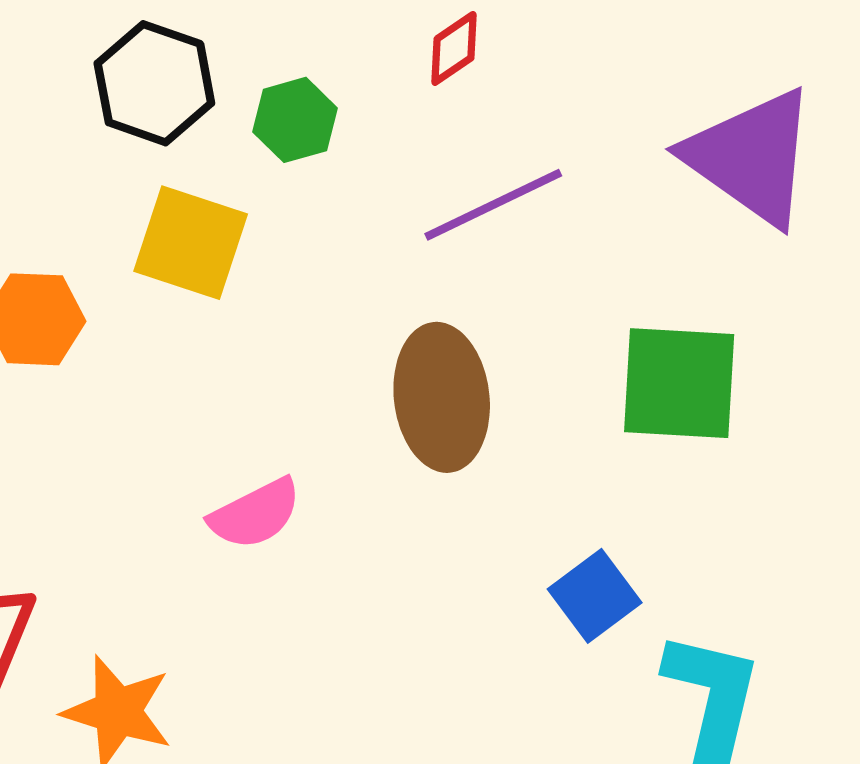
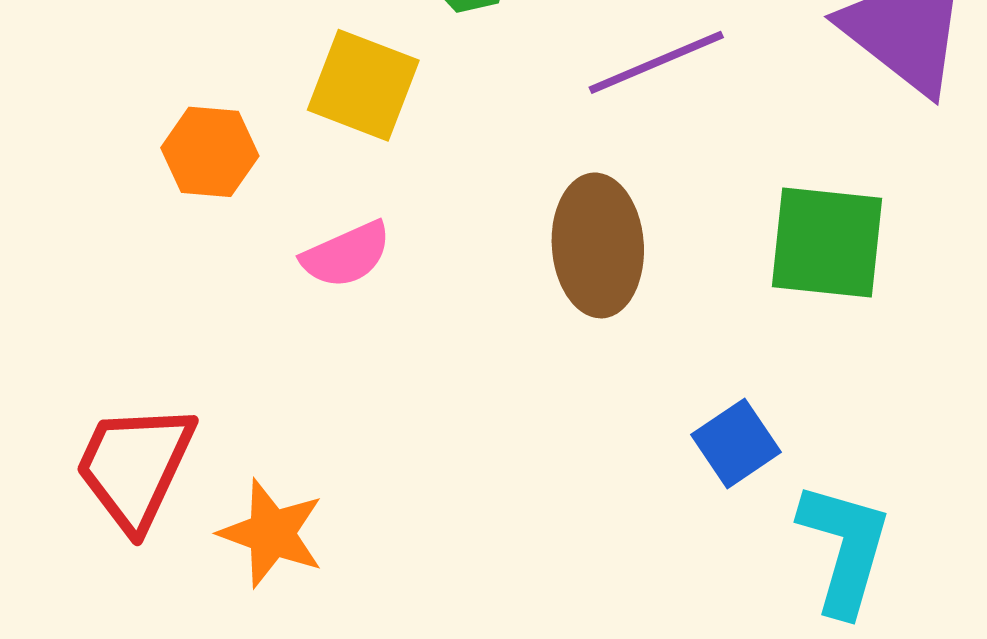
pink semicircle: (255, 514) -> (346, 255), moved

